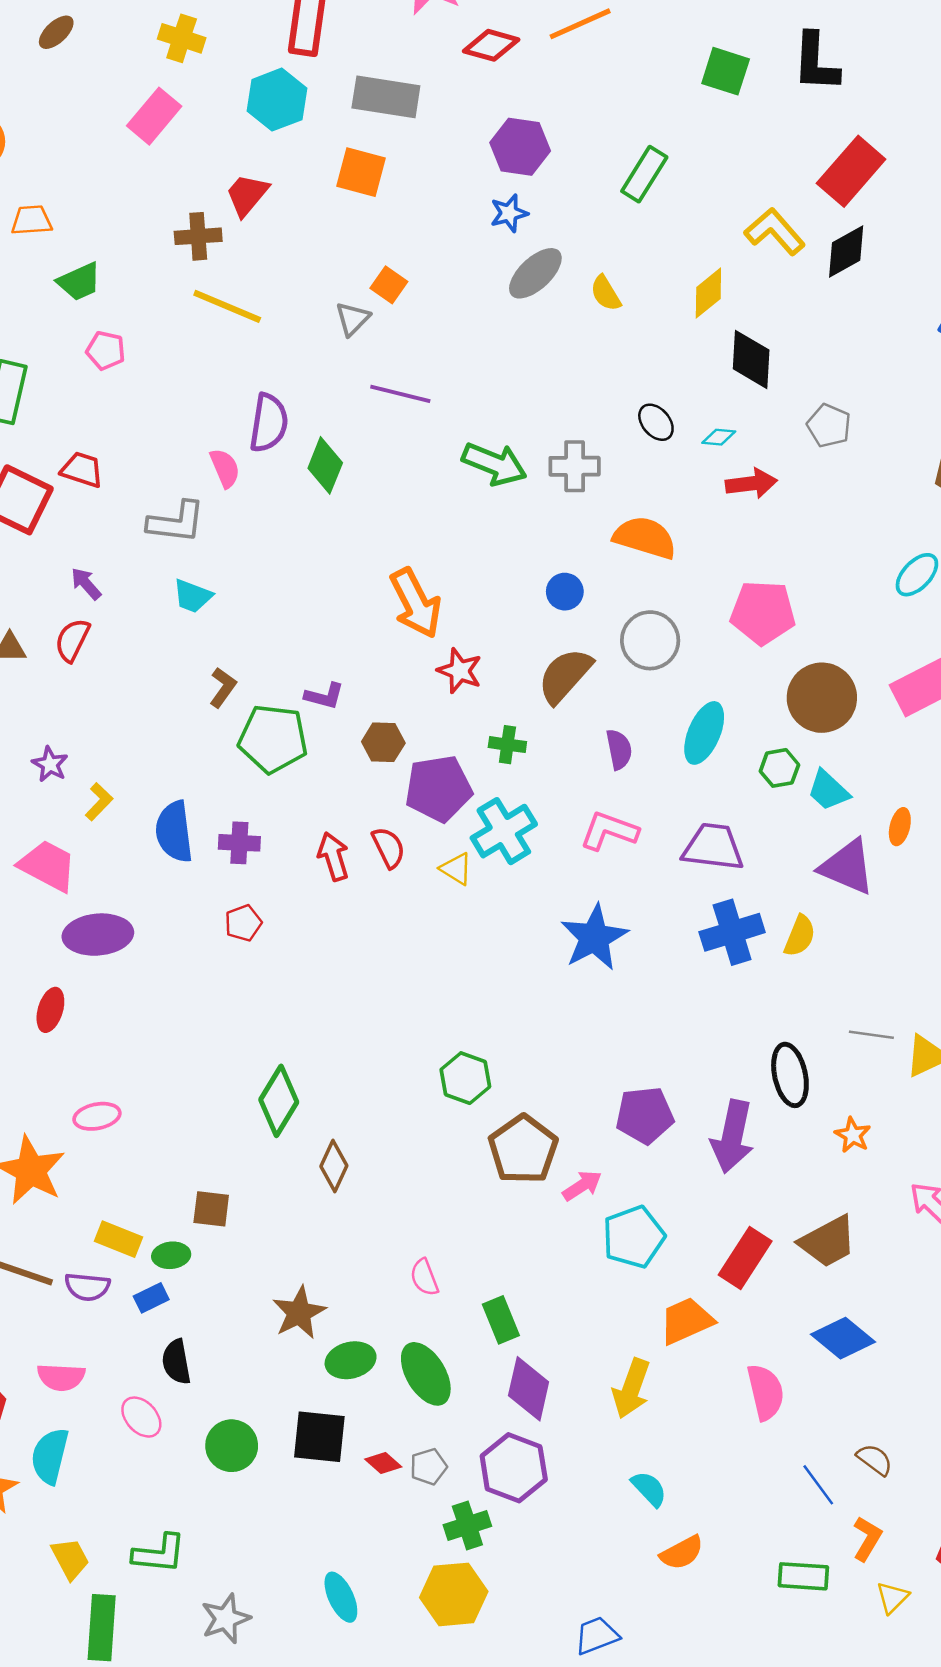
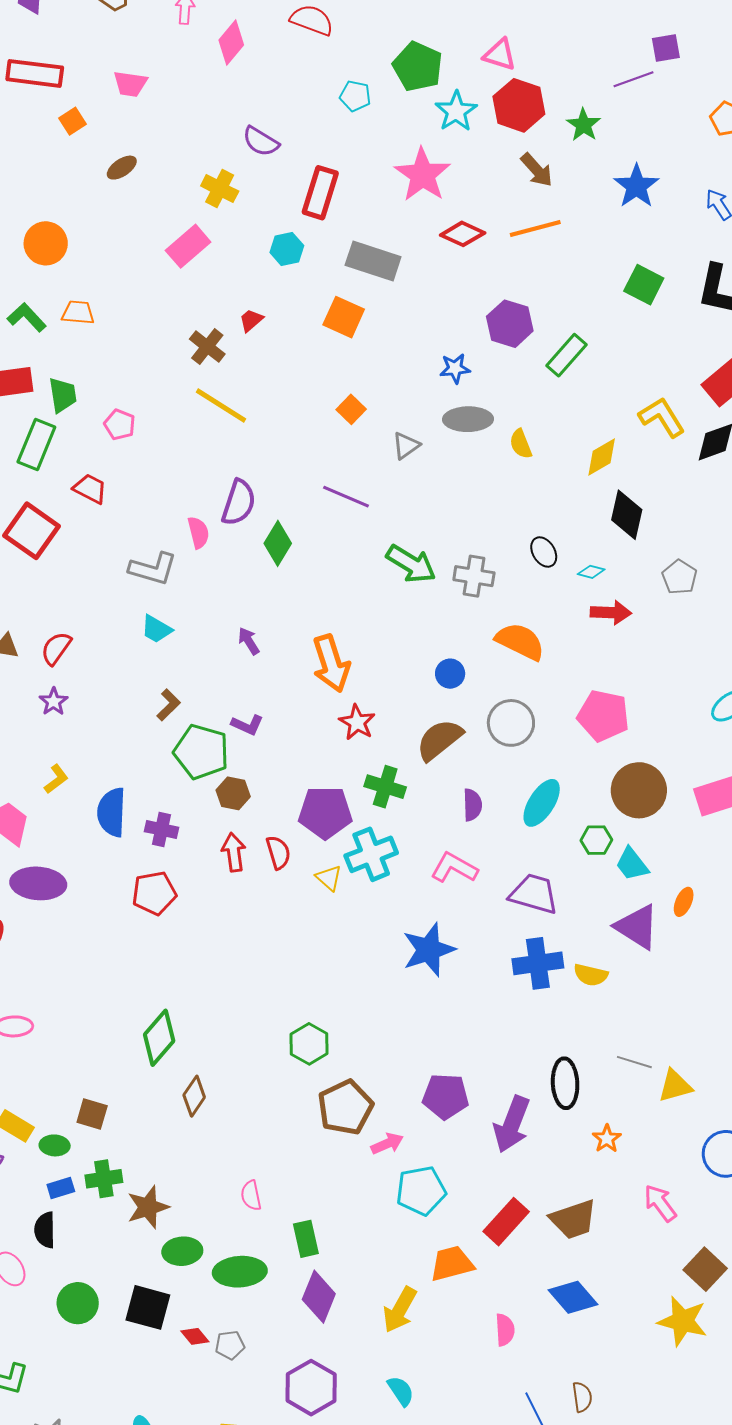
cyan hexagon: (277, 100) -> (287, 249), size x0.7
purple hexagon: (520, 147) -> (510, 324), moved
red trapezoid: (247, 195) -> (251, 320), size x0.7
brown cross: (198, 236) -> (207, 347), turned 33
gray ellipse: (535, 273) -> (468, 419), turned 33
green trapezoid: (79, 282) -> (63, 395), moved, turned -84
gray triangle: (353, 319) -> (406, 446), moved
red trapezoid: (82, 470) -> (90, 489), moved
purple arrow: (86, 584) -> (249, 641), moved
brown hexagon: (383, 742) -> (233, 793), moved
green cross: (507, 745) -> (385, 787), size x1.4
purple star: (50, 764) -> (54, 702), moved
red pentagon: (243, 923) -> (154, 893), size x1.5
yellow semicircle: (800, 936) -> (591, 975), turned 72
blue rectangle: (151, 1298) -> (61, 1188), moved
green ellipse: (426, 1374) -> (240, 1272), turned -72
pink semicircle: (765, 1392) -> (505, 1330), size x0.7
brown semicircle: (875, 1460) -> (582, 1397), turned 36
purple hexagon: (514, 1468) -> (311, 1388), moved
green cross: (467, 1525) -> (104, 1179), moved

